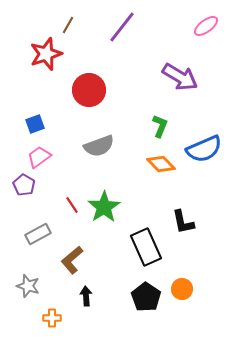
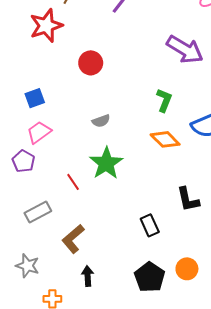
red circle: (89, 90) -> (91, 63), size x0.7
gray semicircle: (99, 146) -> (101, 121), size x0.6
green star: (104, 207) -> (106, 163), moved
black rectangle: (146, 247) -> (150, 225), size x0.6

